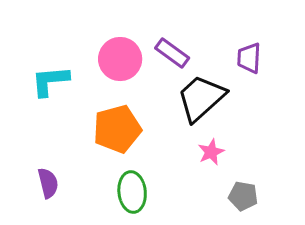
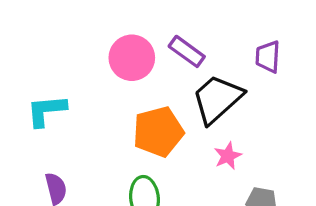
cyan L-shape: (50, 81) -> (46, 111), moved
orange pentagon: (117, 129) -> (158, 132), moved

